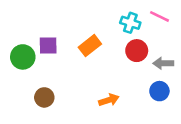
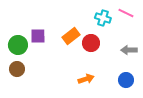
red circle: (137, 51) -> (91, 43), moved
blue circle: (159, 91) -> (126, 80), moved
brown circle: (44, 97) -> (17, 69), moved

